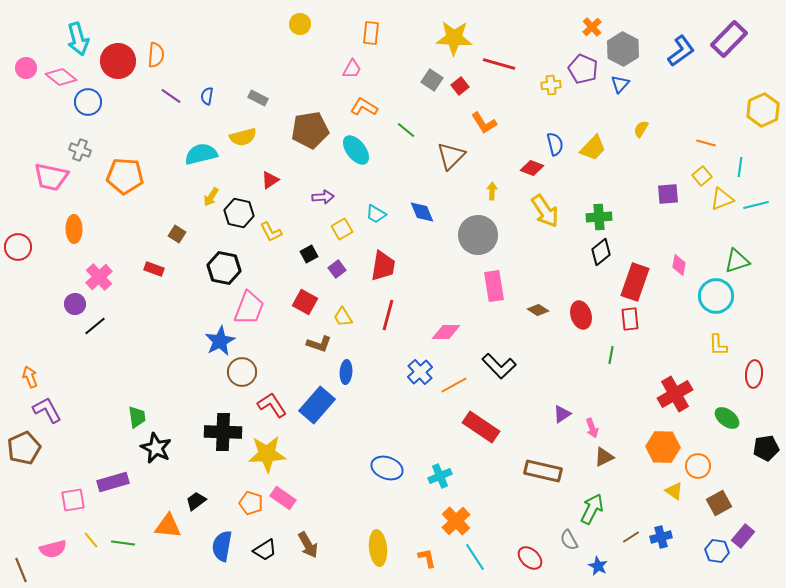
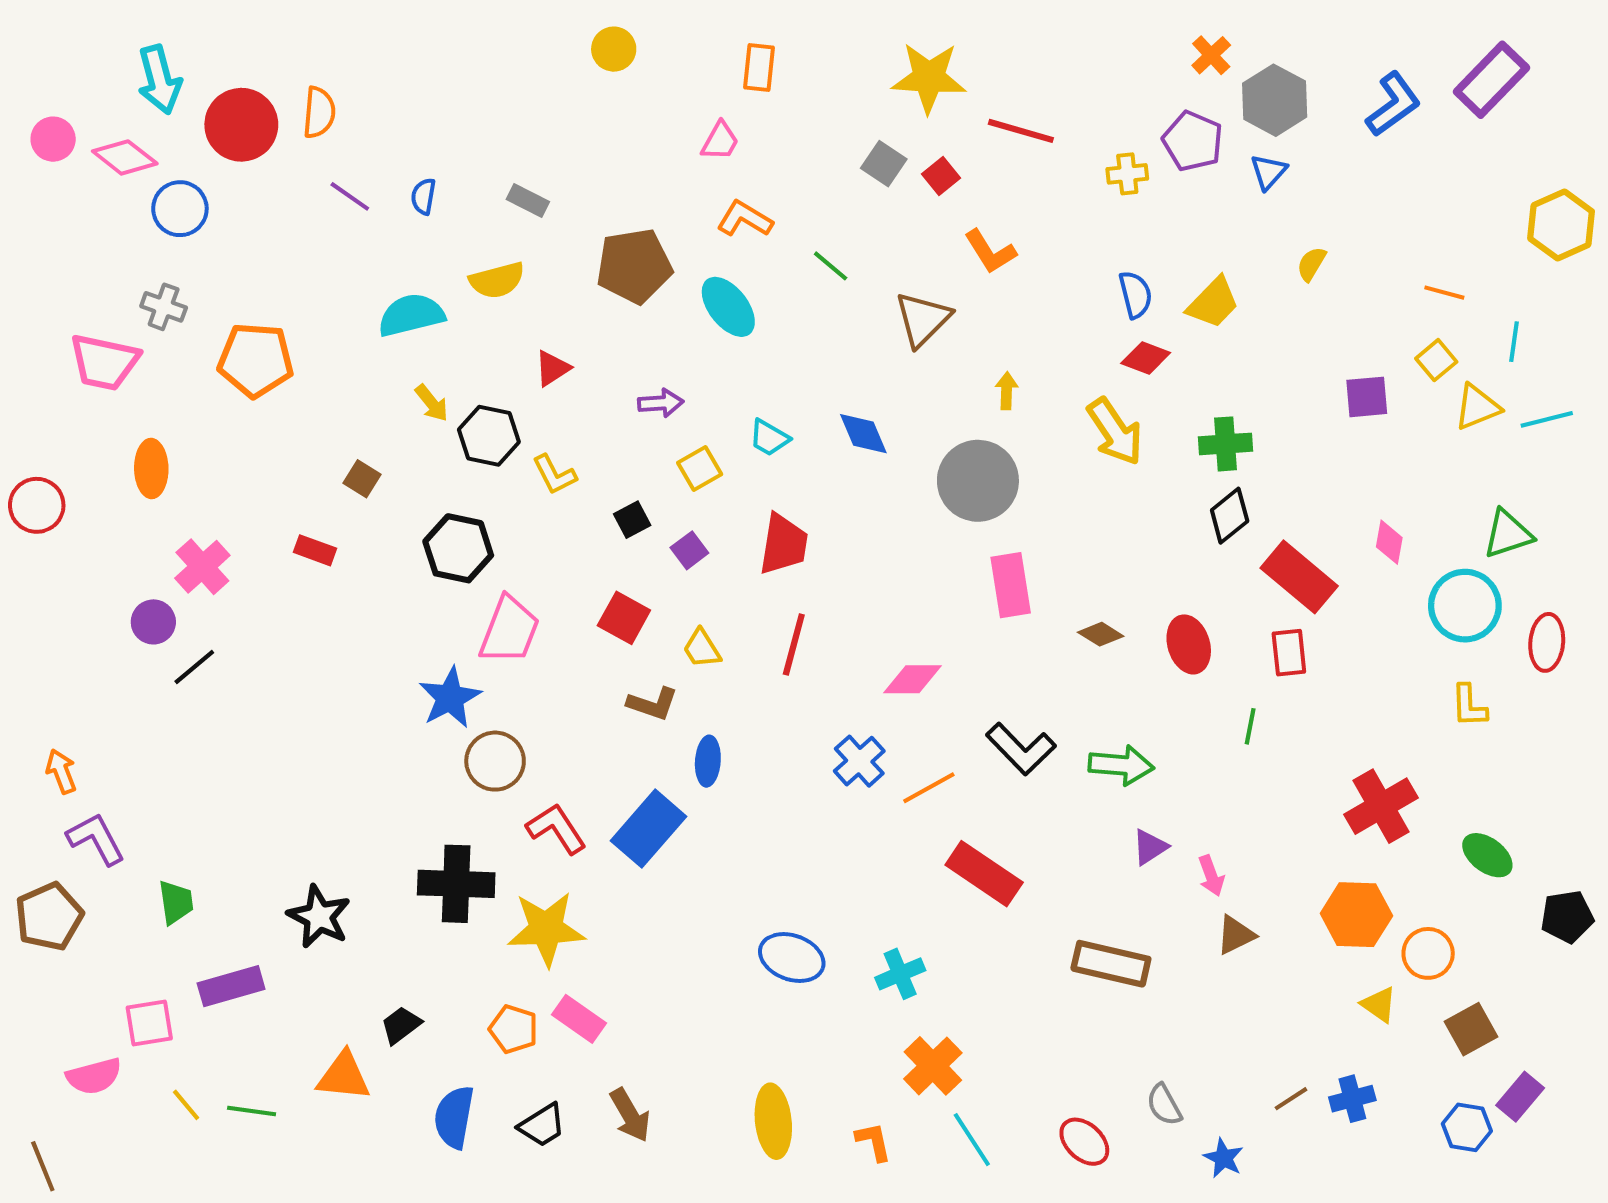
red diamond: (532, 168) -> (1146, 358), moved
yellow arrow: (211, 197) -> (432, 403), turned -72
red rectangle: (635, 282) -> (1299, 577), turned -69
red ellipse: (754, 374) -> (1547, 642), moved
green trapezoid: (137, 417) -> (176, 902), moved
green arrow: (592, 509) -> (1121, 765), moved, turned 68
pink semicircle: (53, 549) -> (94, 1076), moved

